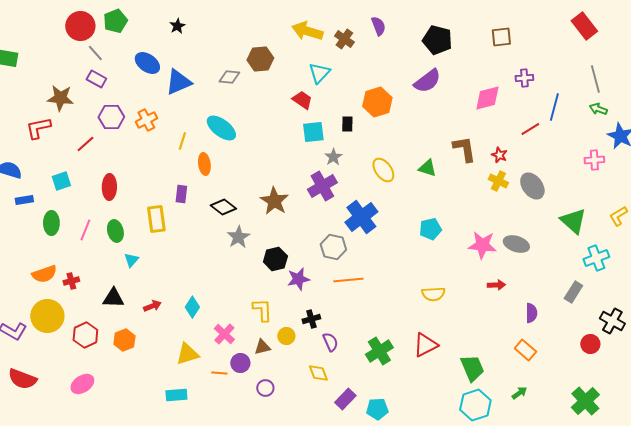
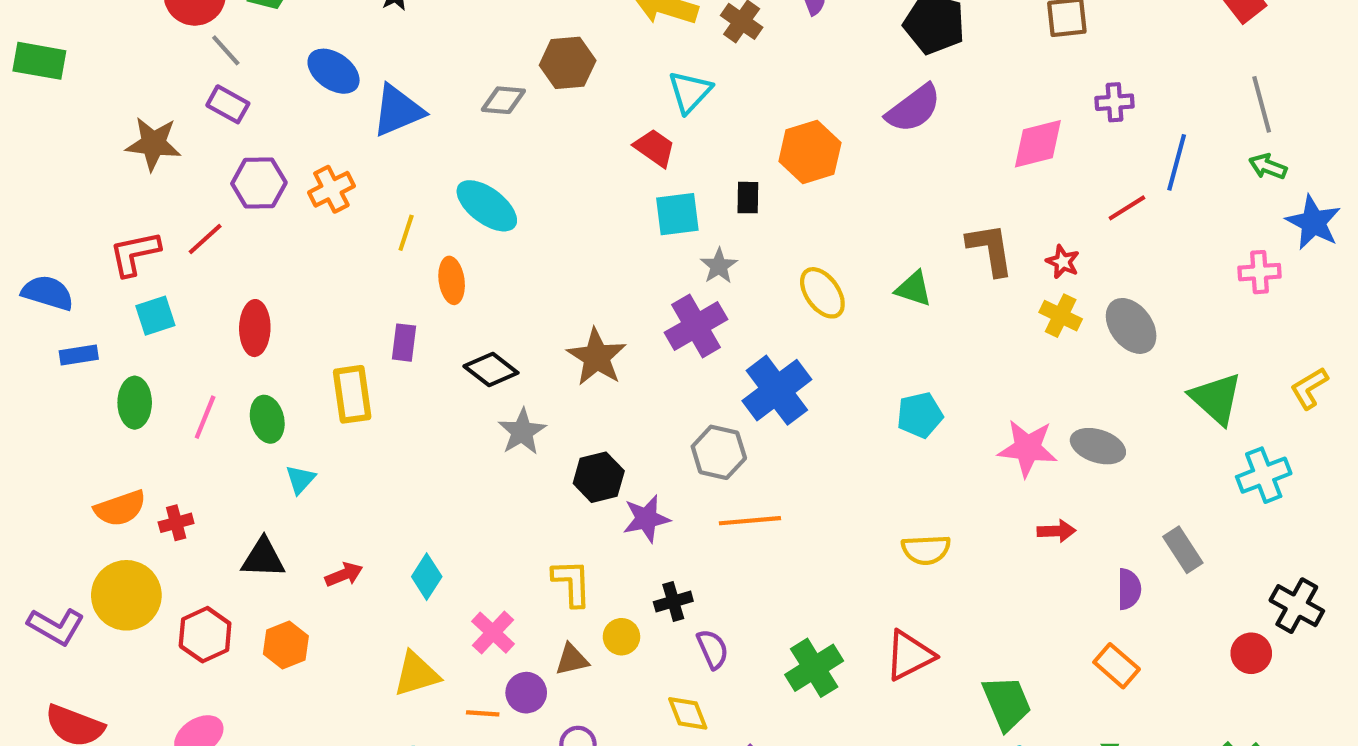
red L-shape: (38, 128) -> (135, 253), moved
gray rectangle: (573, 292) -> (1183, 550), moved, turned -65

